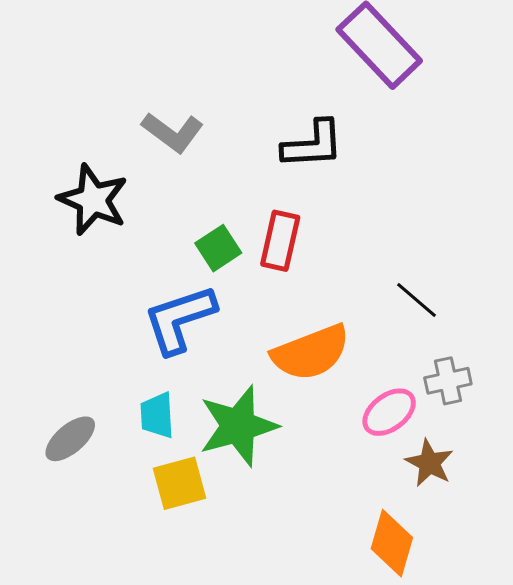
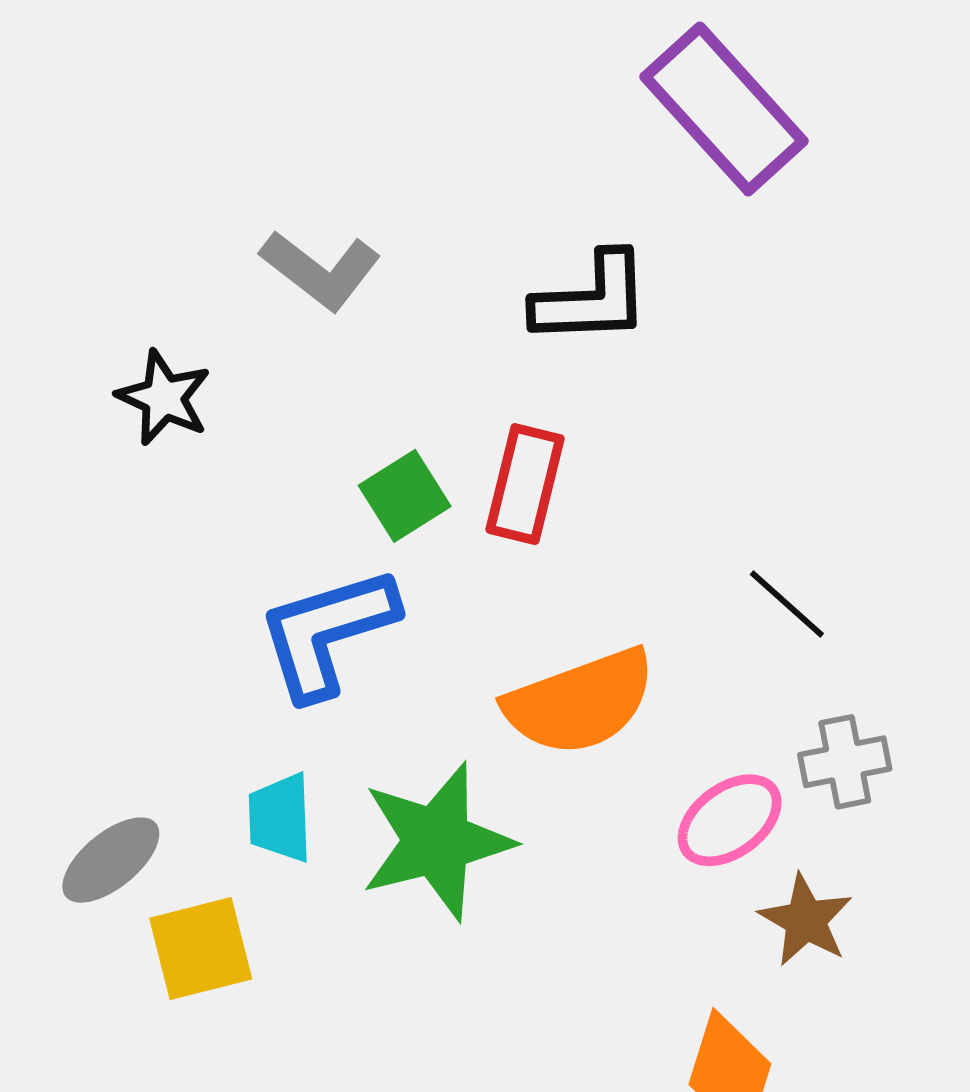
black star: (93, 200) -> (164, 398), size x0.7
yellow square: (179, 483) -> (201, 949), moved

